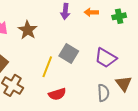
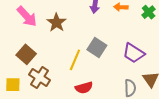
green cross: (119, 16) -> (149, 12), turned -32

